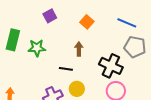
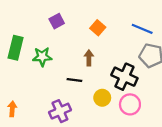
yellow circle: (77, 89) -> (102, 98), moved

